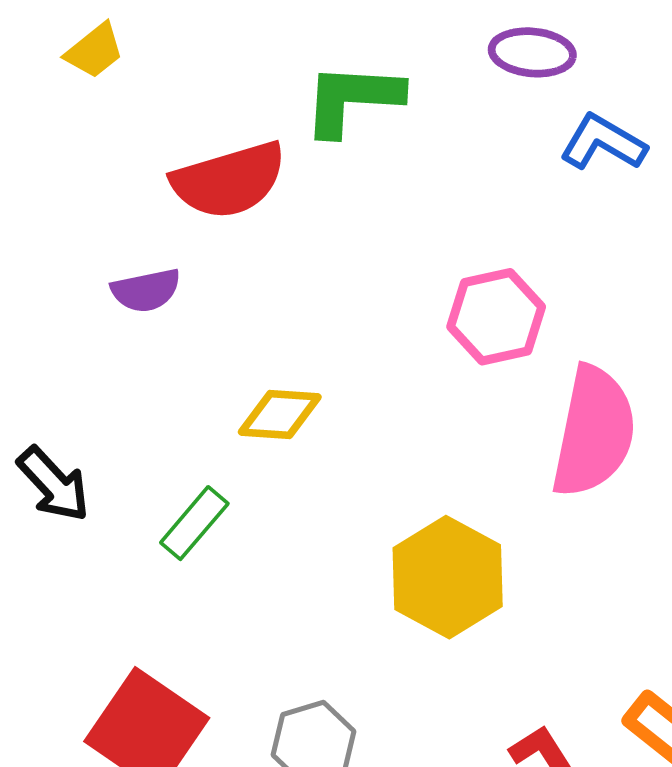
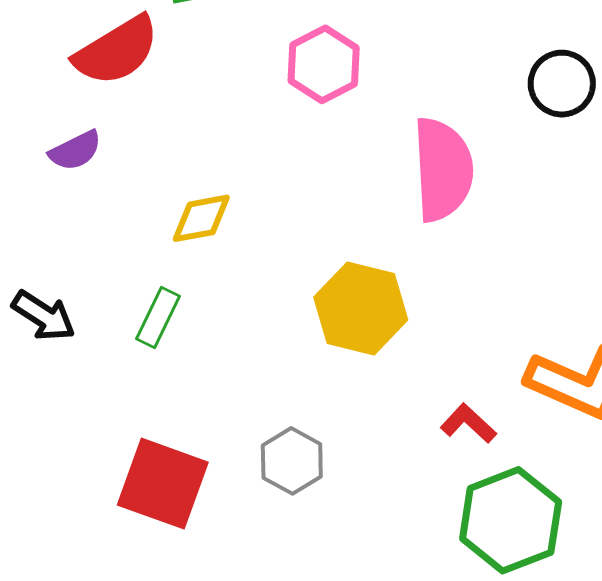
pink hexagon: (496, 317) -> (324, 64), moved

